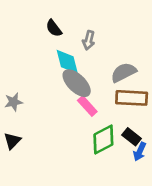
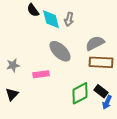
black semicircle: (54, 28) -> (33, 10), moved
cyan diamond: (67, 62) -> (51, 19), moved
pink rectangle: (87, 106) -> (41, 74), moved, turned -56

